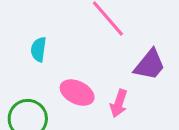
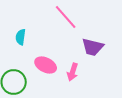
purple trapezoid: (150, 65) -> (93, 47), turned 65

